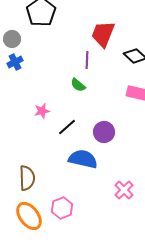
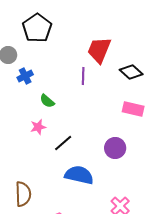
blue cross: (15, 62) -> (25, 76), moved
green semicircle: (78, 85) -> (47, 101), moved
purple circle: (104, 132) -> (115, 148), moved

